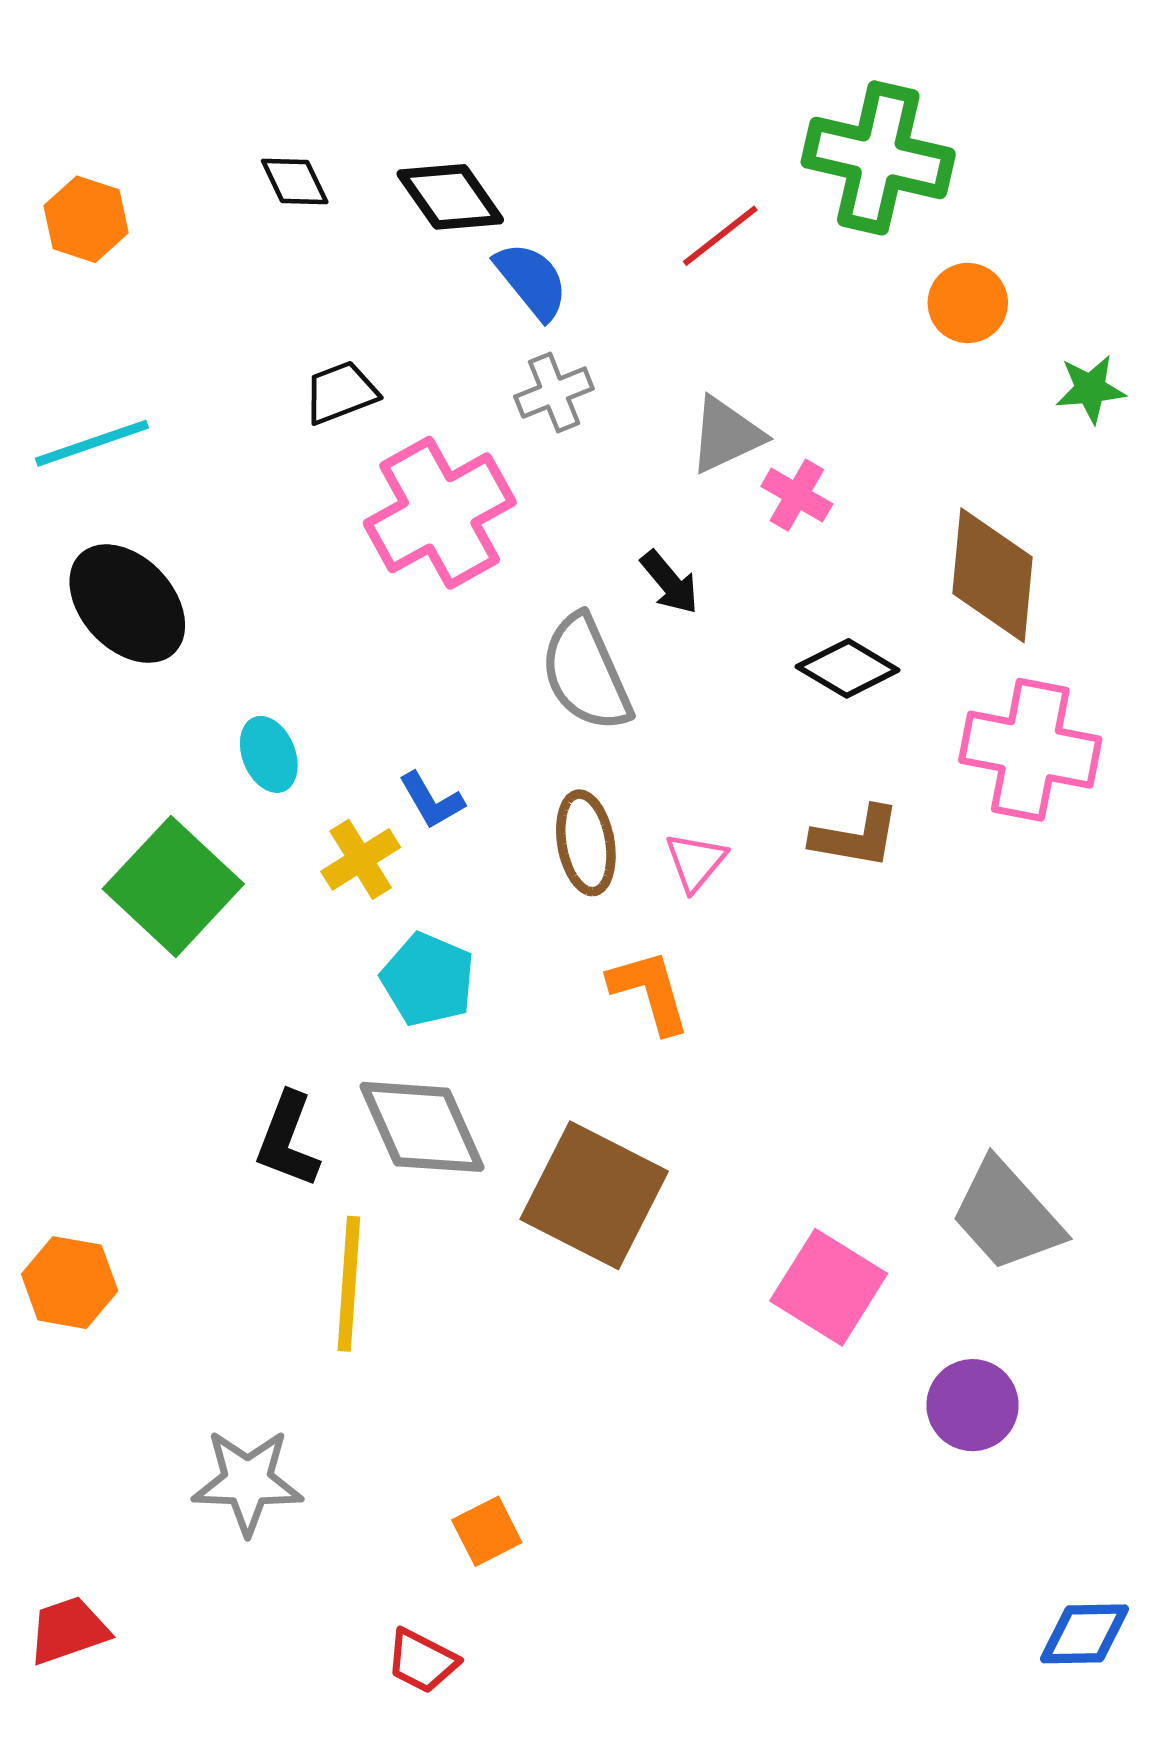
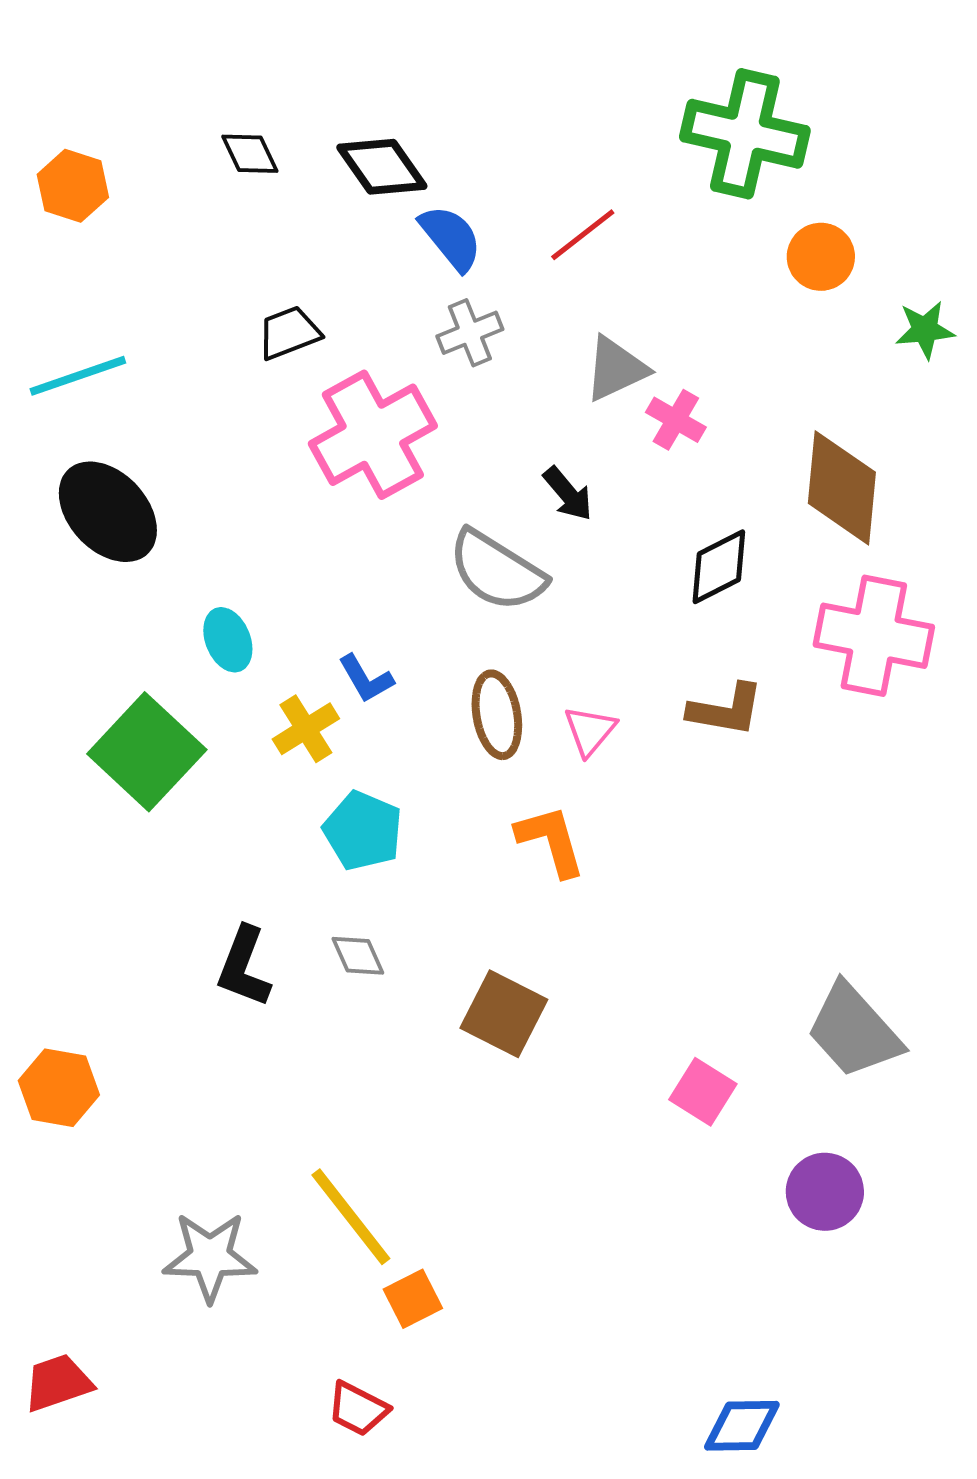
red line: (720, 236) -> (583, 235), moved
black diamond: (848, 668) -> (719, 567), turned -58
gray semicircle: (586, 673) -> (497, 571), turned -34
gray diamond: (422, 1127) -> (358, 956), size x0.5
brown square: (594, 1195) -> (504, 1014), size x0.7
yellow line: (349, 1284) -> (351, 1217), moved, turned -42
pink square: (829, 1287) -> (703, 1092), size x0.7
blue diamond: (1084, 1634) -> (742, 1426), moved

